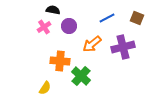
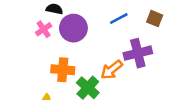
purple circle: (69, 26) -> (73, 28), size x1.5
orange arrow: (92, 44) -> (112, 70), moved

